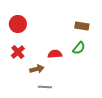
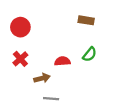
brown rectangle: (82, 26) -> (86, 20), moved

